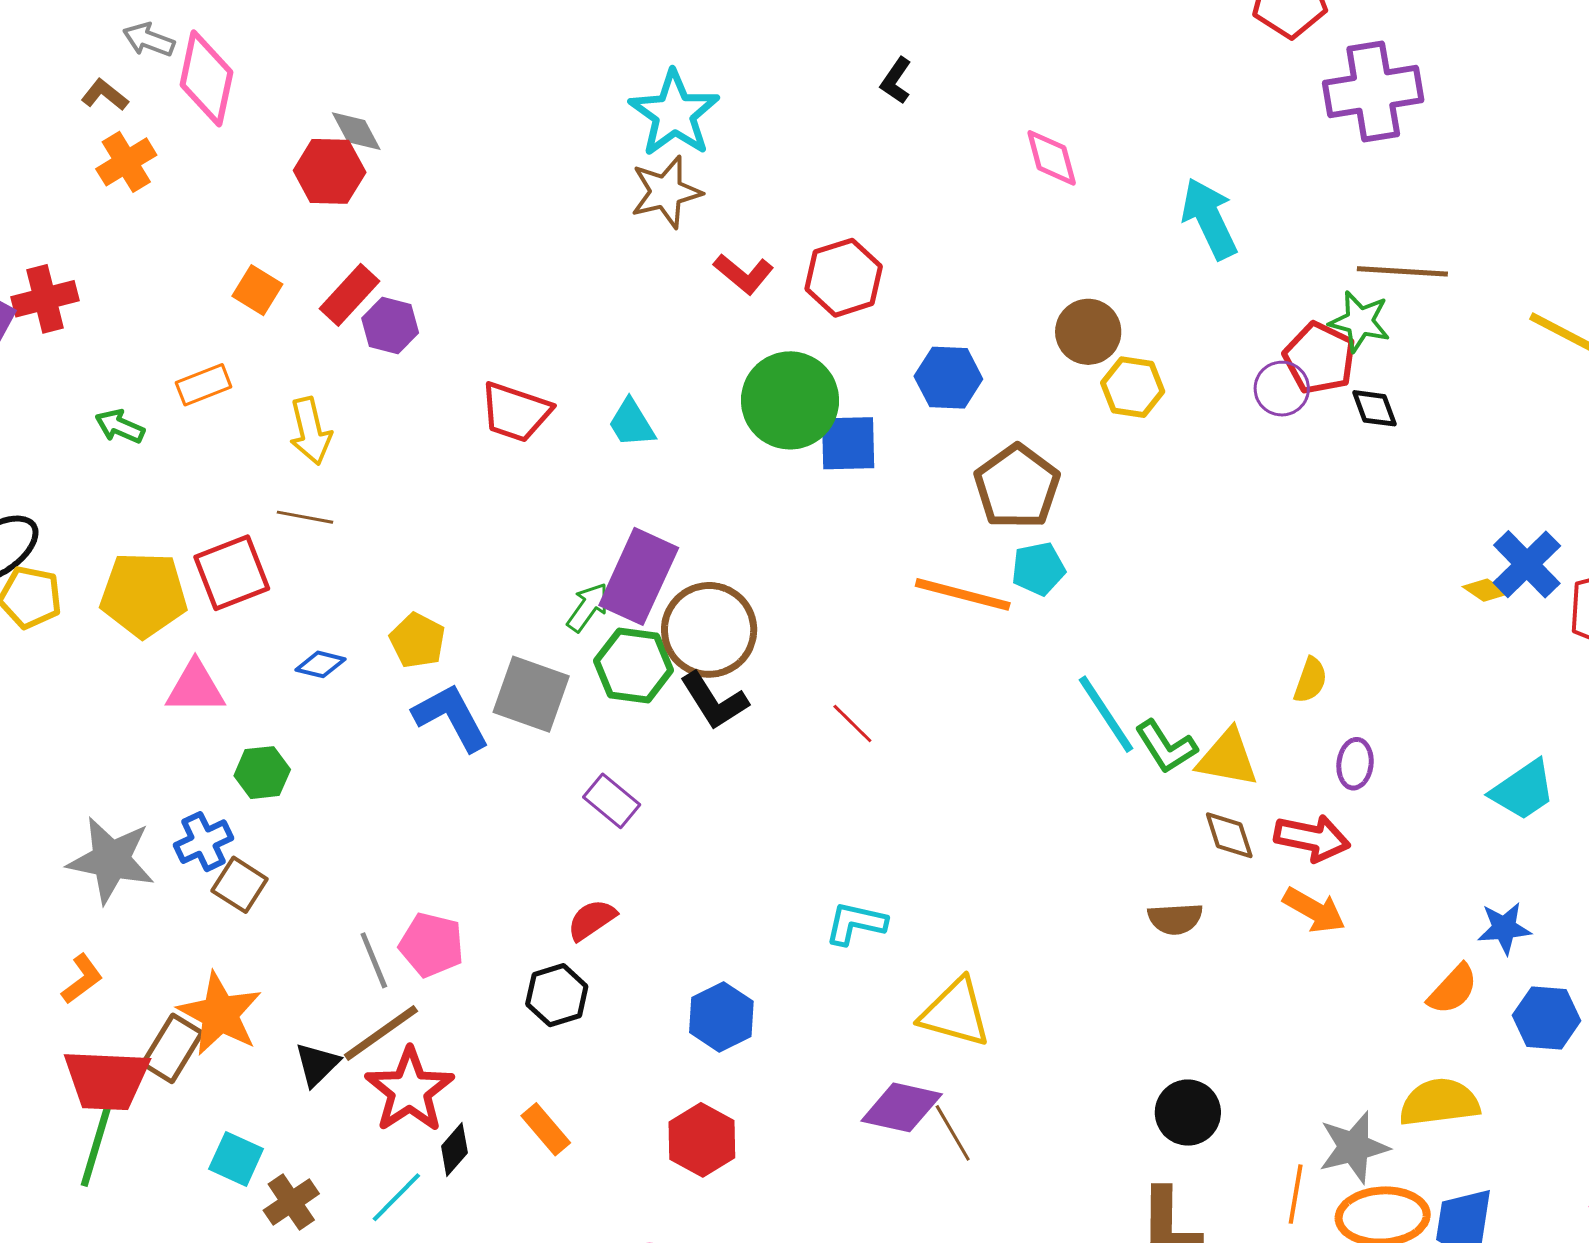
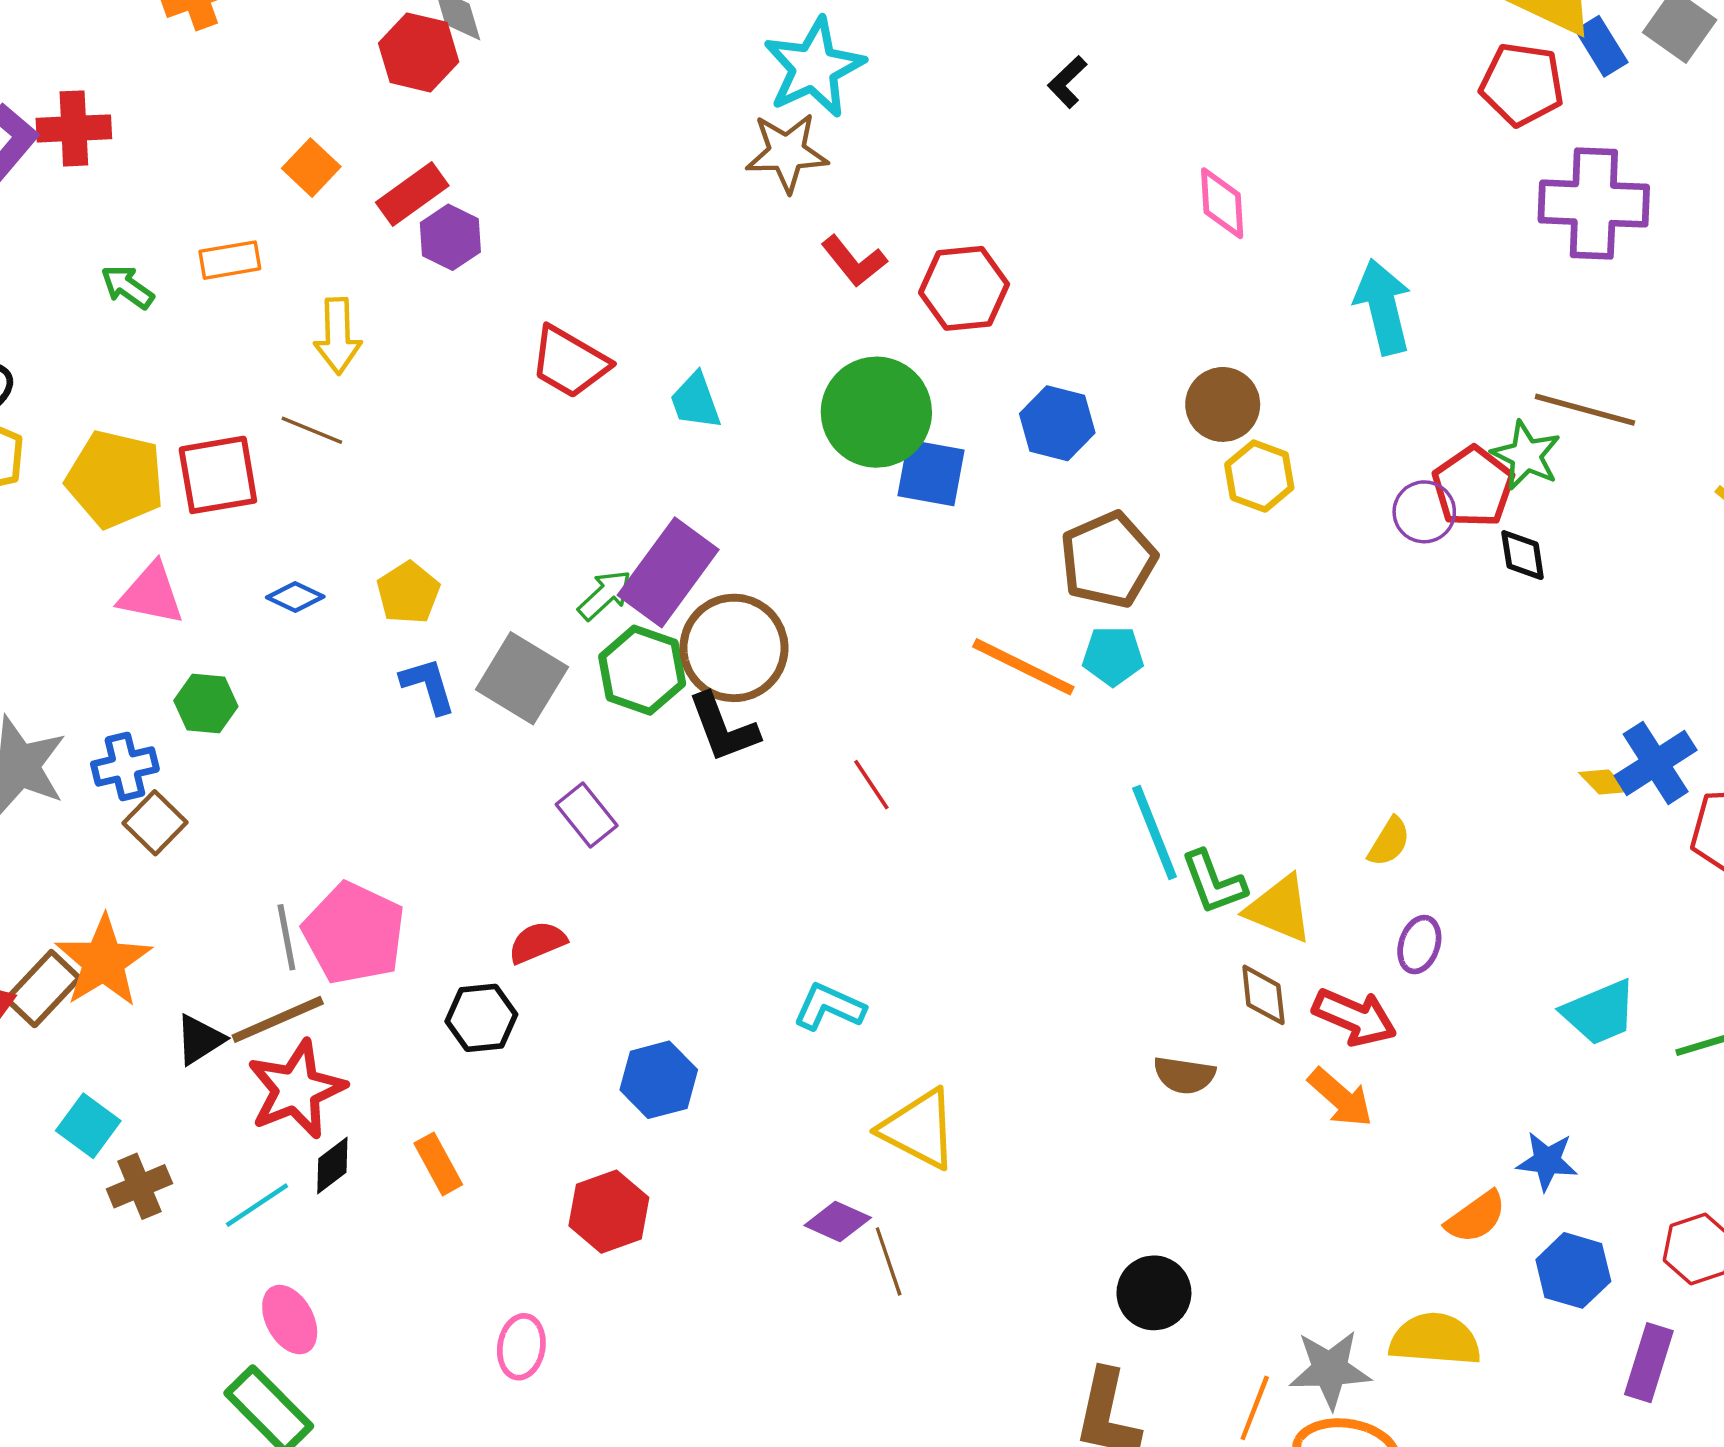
blue L-shape: (451, 717) -> (428, 685), size x0.7
pink pentagon: (431, 945) -> (354, 933), size x1.4
purple diamond: (902, 1107) -> (838, 1221), size x0.7

